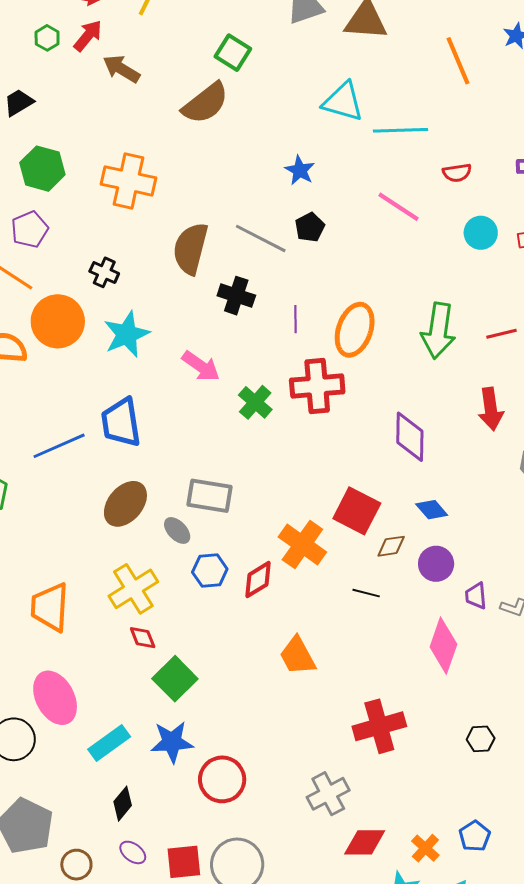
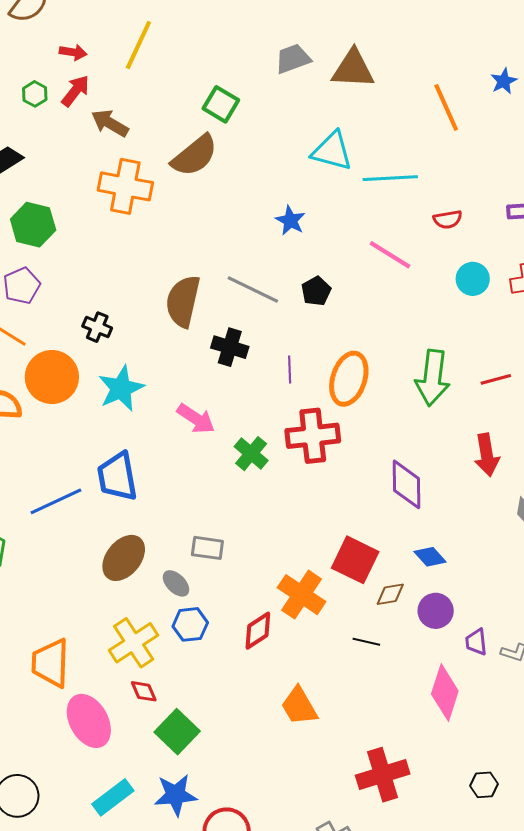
orange cross: (129, 181) -> (125, 186), moved
black pentagon: (310, 227) -> (316, 291), moved
gray rectangle: (209, 496) -> (207, 548), size x0.7
blue hexagon: (210, 571) -> (190, 624), moved
pink ellipse: (55, 698) -> (89, 721), moved

